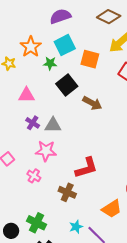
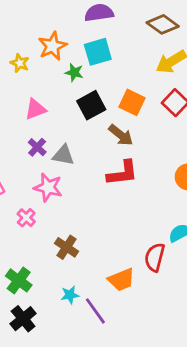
orange square: (90, 59) -> (132, 102), moved
pink triangle: (26, 95) -> (35, 109), turned -30
red L-shape: (86, 168) -> (122, 173), moved

